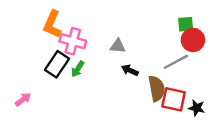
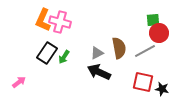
pink cross: (73, 41) -> (60, 22), moved
gray triangle: (118, 46) -> (97, 53), moved, turned -32
black arrow: (130, 70) -> (99, 72), moved, size x1.6
brown semicircle: (157, 89) -> (119, 48), moved

